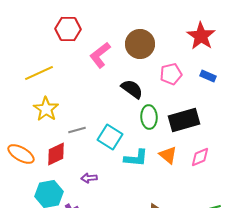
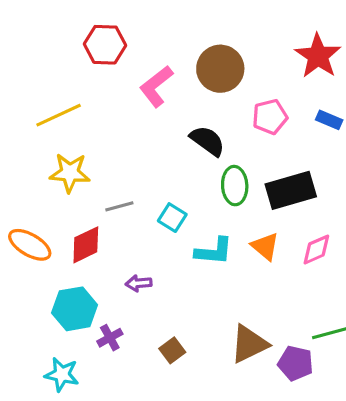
yellow star: (46, 109) -> (70, 173), turned -30
cyan square: (110, 137) -> (172, 218), size x0.7

